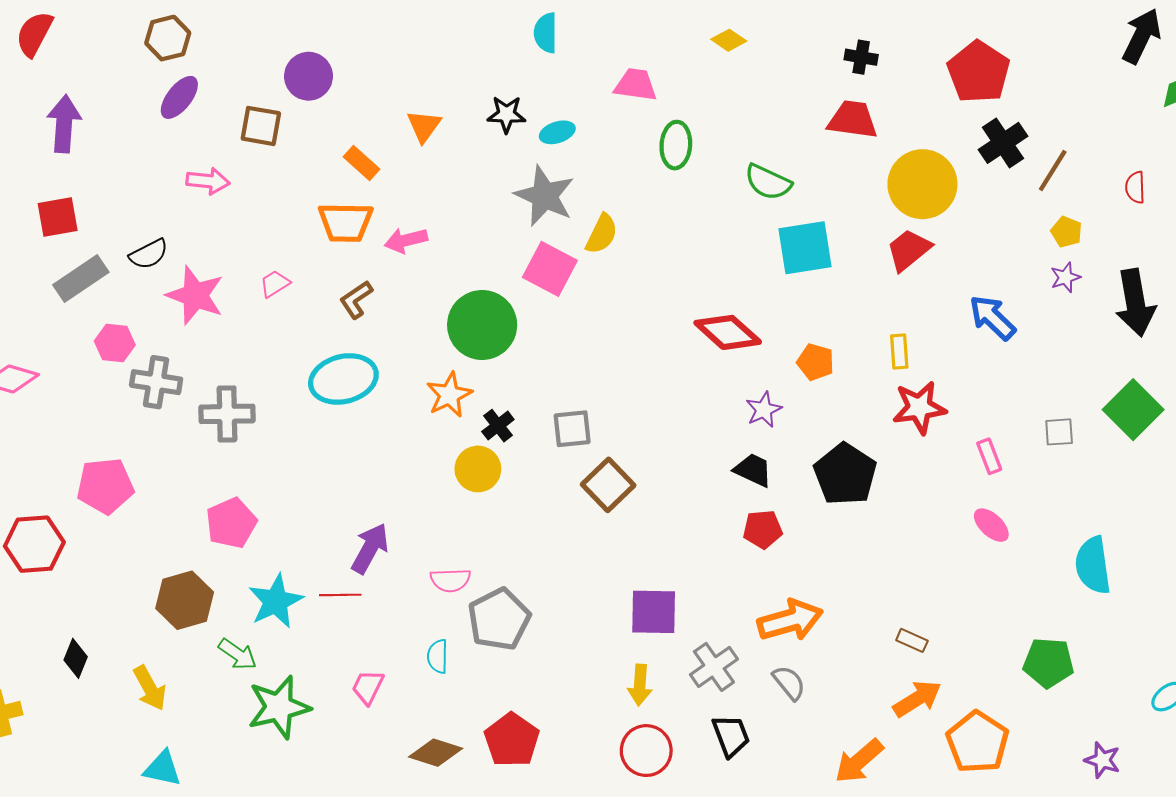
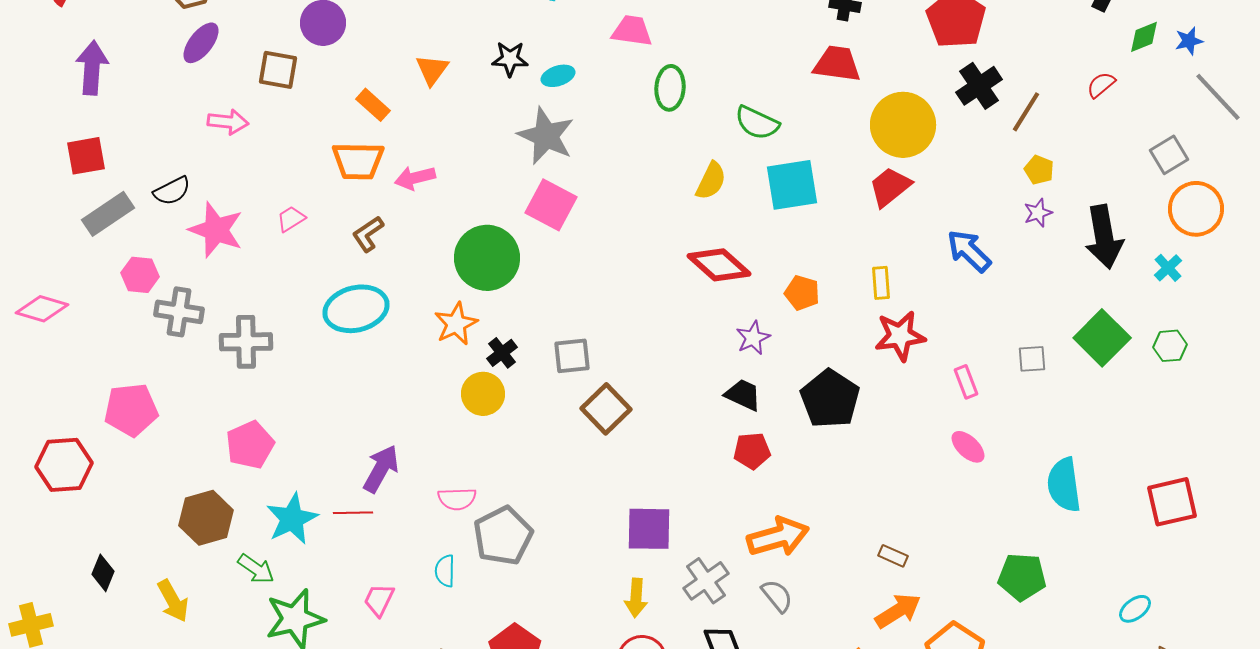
red semicircle: (1135, 187) -> (1101, 85), moved, turned 52
yellow semicircle: (602, 234) -> (711, 181), moved

